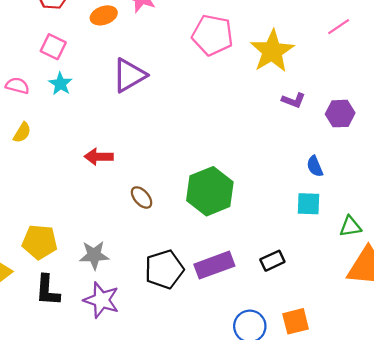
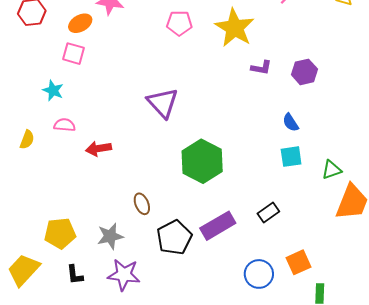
pink pentagon: (212, 35) -> (179, 23), size x0.7
pink square: (53, 47) -> (73, 54), moved
purple triangle: (129, 75) -> (163, 103), moved, turned -32
pink semicircle: (17, 86) -> (64, 125), moved
brown ellipse: (142, 197) -> (142, 204), moved, turned 30
black L-shape: (48, 290) -> (75, 275), size x0.7

